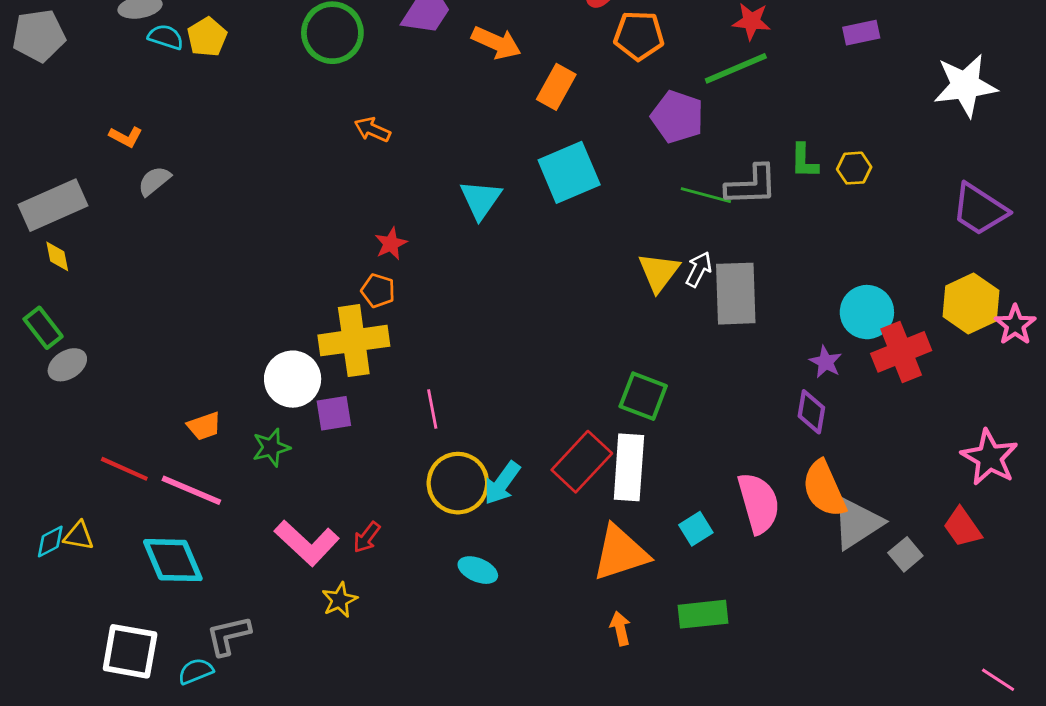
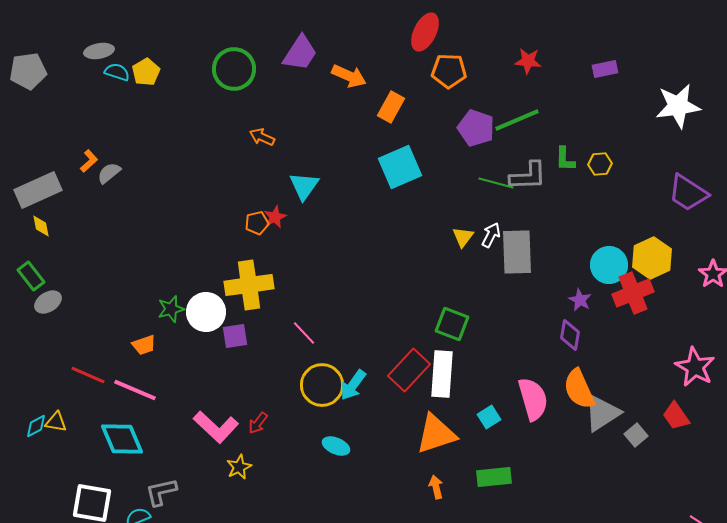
green line: (736, 68) -> (517, 120), moved
orange L-shape: (126, 137) -> (89, 161), moved, turned -70
cyan triangle: (481, 199) -> (304, 186), moved
yellow triangle: (659, 272) -> (463, 237), size x0.7
orange pentagon: (378, 291) -> (257, 223), moved, turned -30
yellow hexagon: (971, 303) -> (652, 258), moved
pink line: (432, 409) -> (304, 333), turned -32
green star: (271, 447) -> (171, 309), moved

